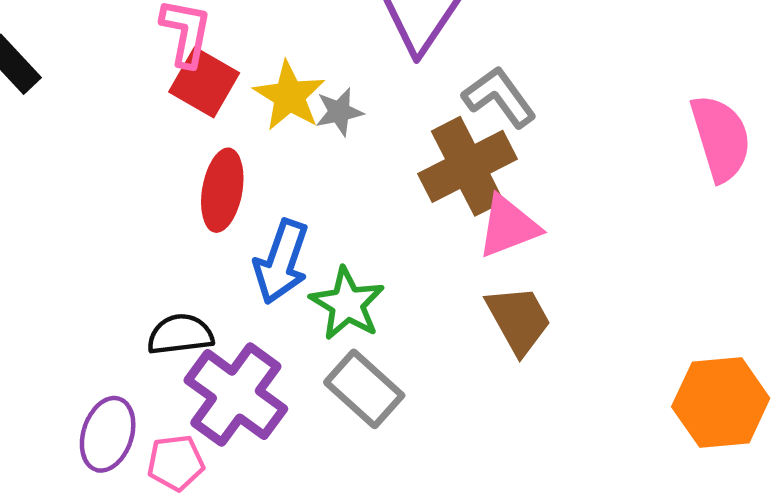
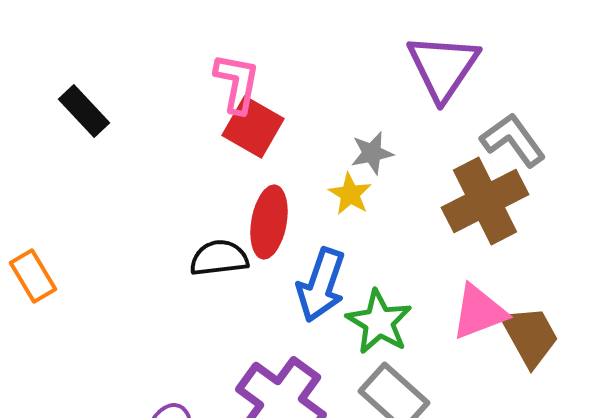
yellow star: (289, 96) -> (350, 194), moved, size x0.7
pink triangle: (508, 227) -> (479, 312), moved
black semicircle: (180, 334) -> (219, 258), moved

